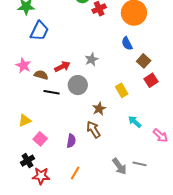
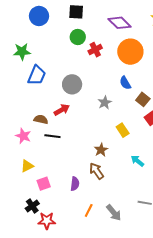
gray star: (92, 59) -> (105, 103), moved
pink star: (23, 65) -> (23, 136), moved
gray circle: (78, 85) -> (72, 84), moved
pink square: (40, 139) -> (44, 184), turned 32
gray arrow: (119, 166) -> (114, 213), moved
orange line: (75, 173) -> (89, 210), moved

